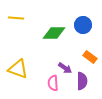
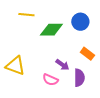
yellow line: (16, 18) -> (26, 15), moved
pink semicircle: (53, 83) -> (50, 80), turned -63

